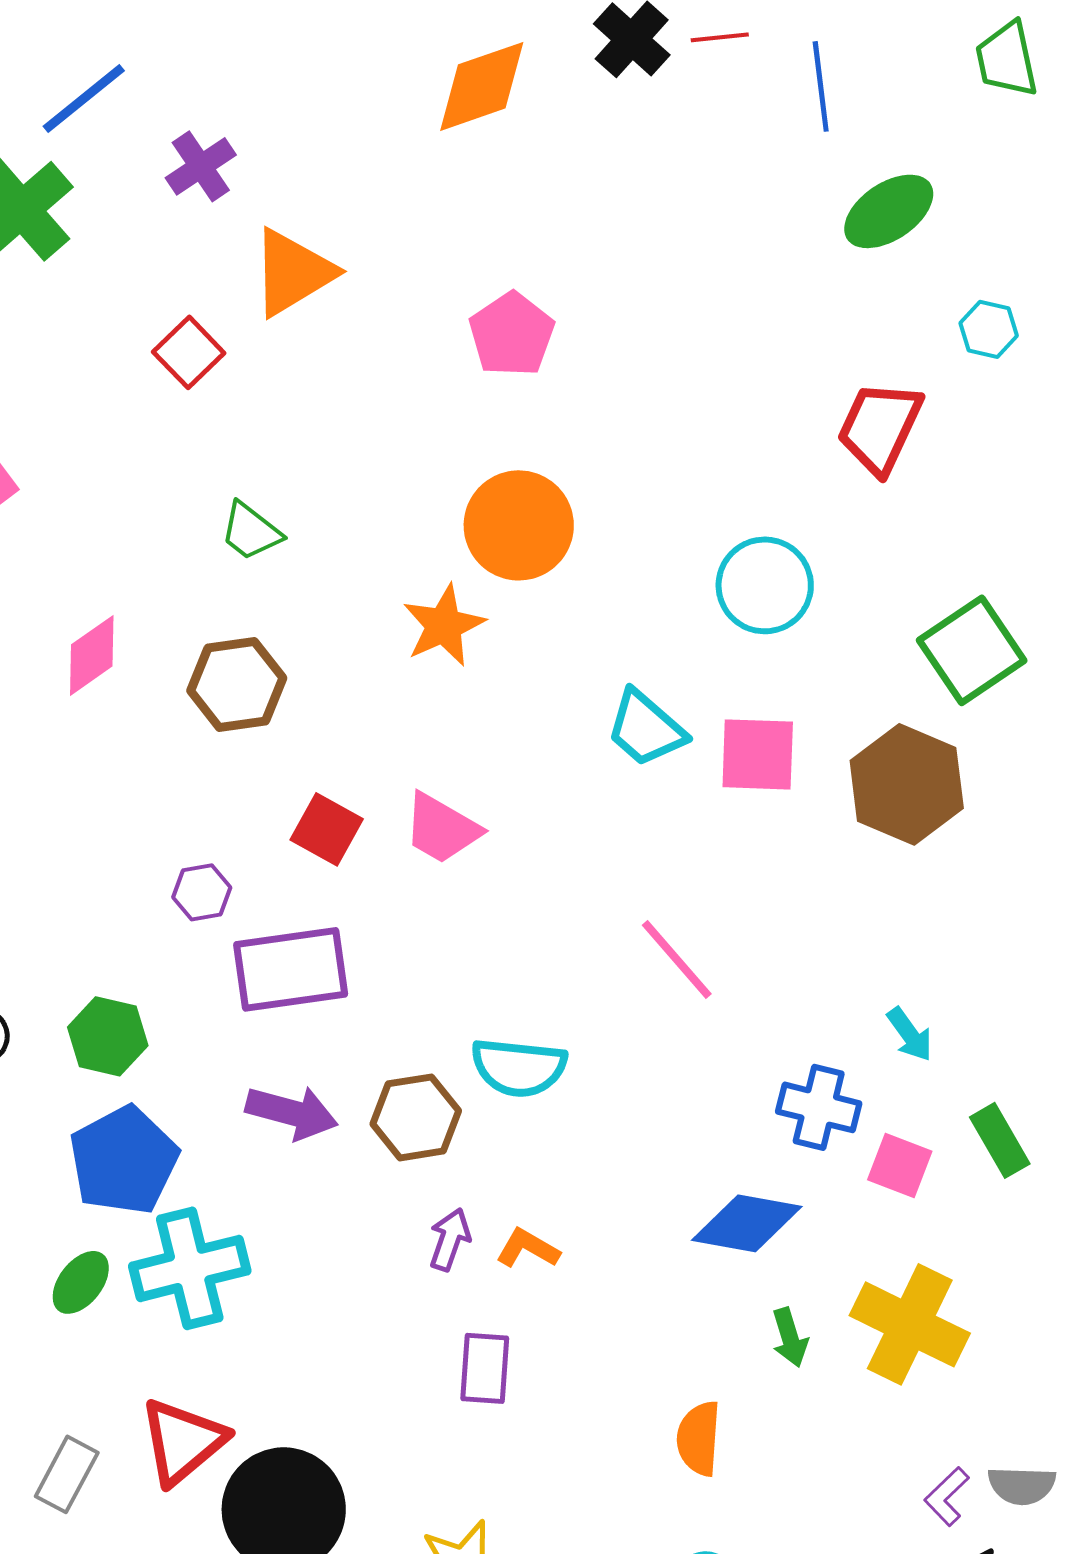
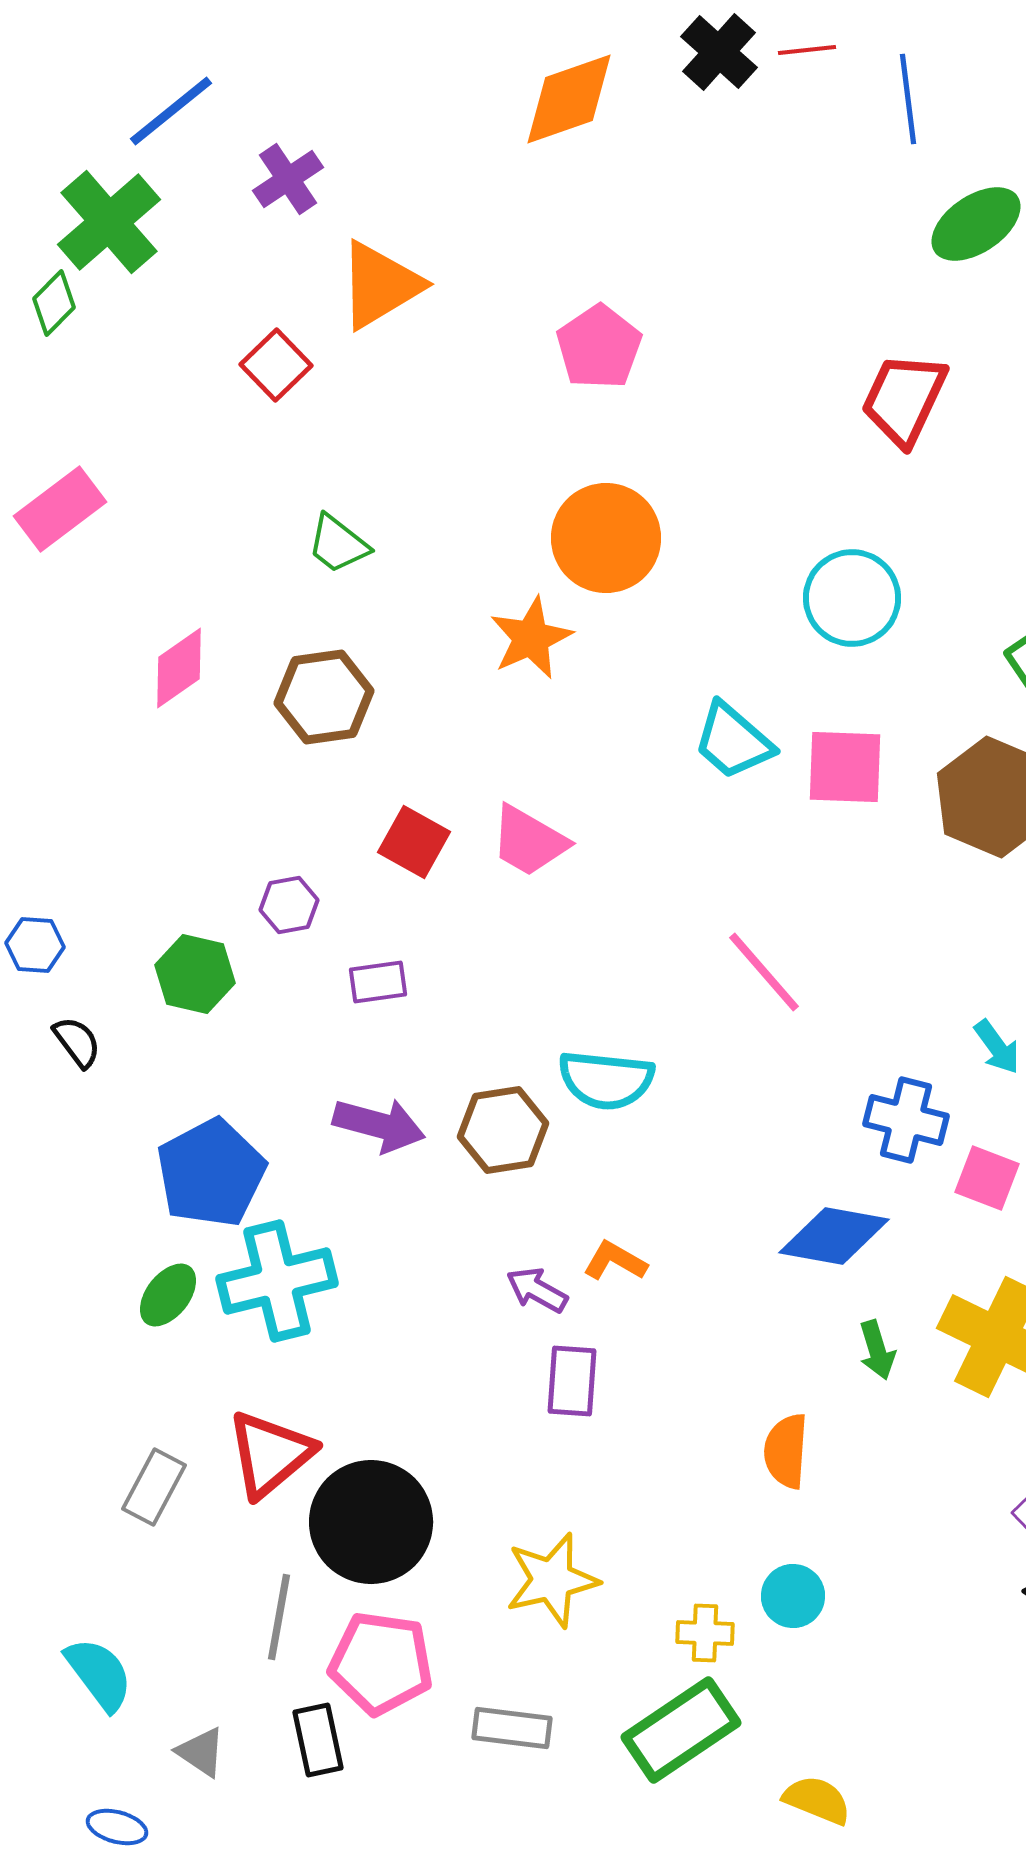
red trapezoid: (880, 427) -> (904, 399), moved
purple rectangle: (291, 969) -> (378, 982), size x0.5
green hexagon: (108, 1036) -> (195, 974), moved
purple arrow: (450, 1239) -> (537, 1290), moved, turned -80

